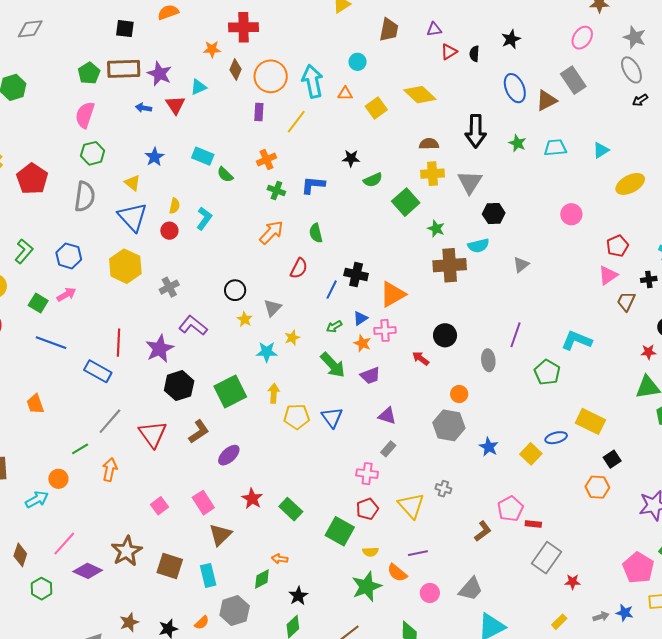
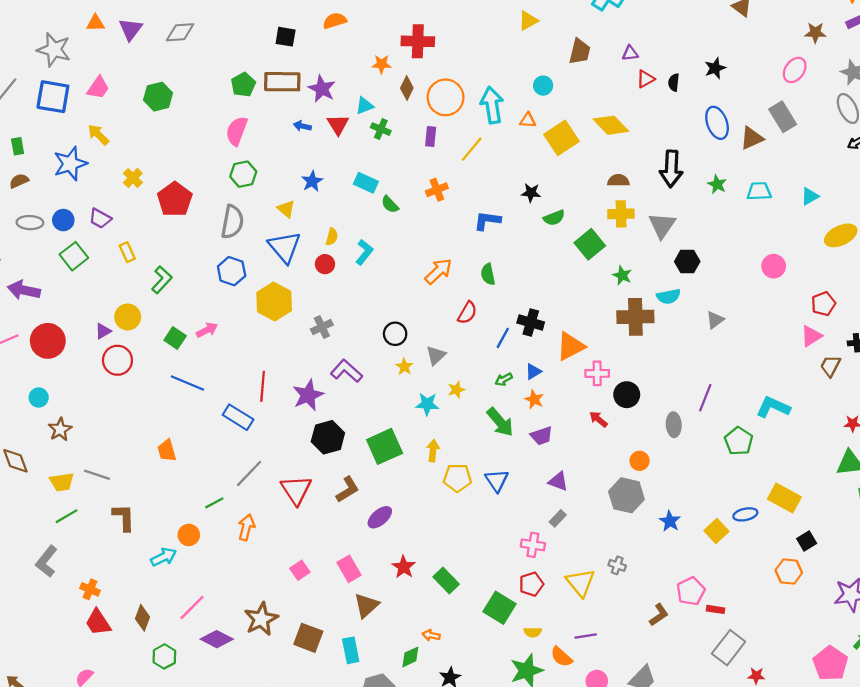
yellow square: (376, 108) -> (562, 138), size x1.4
green cross: (276, 190) -> (381, 129), moved
blue hexagon: (69, 256) -> (232, 271), moved
pink cross: (385, 330) -> (597, 373), moved

